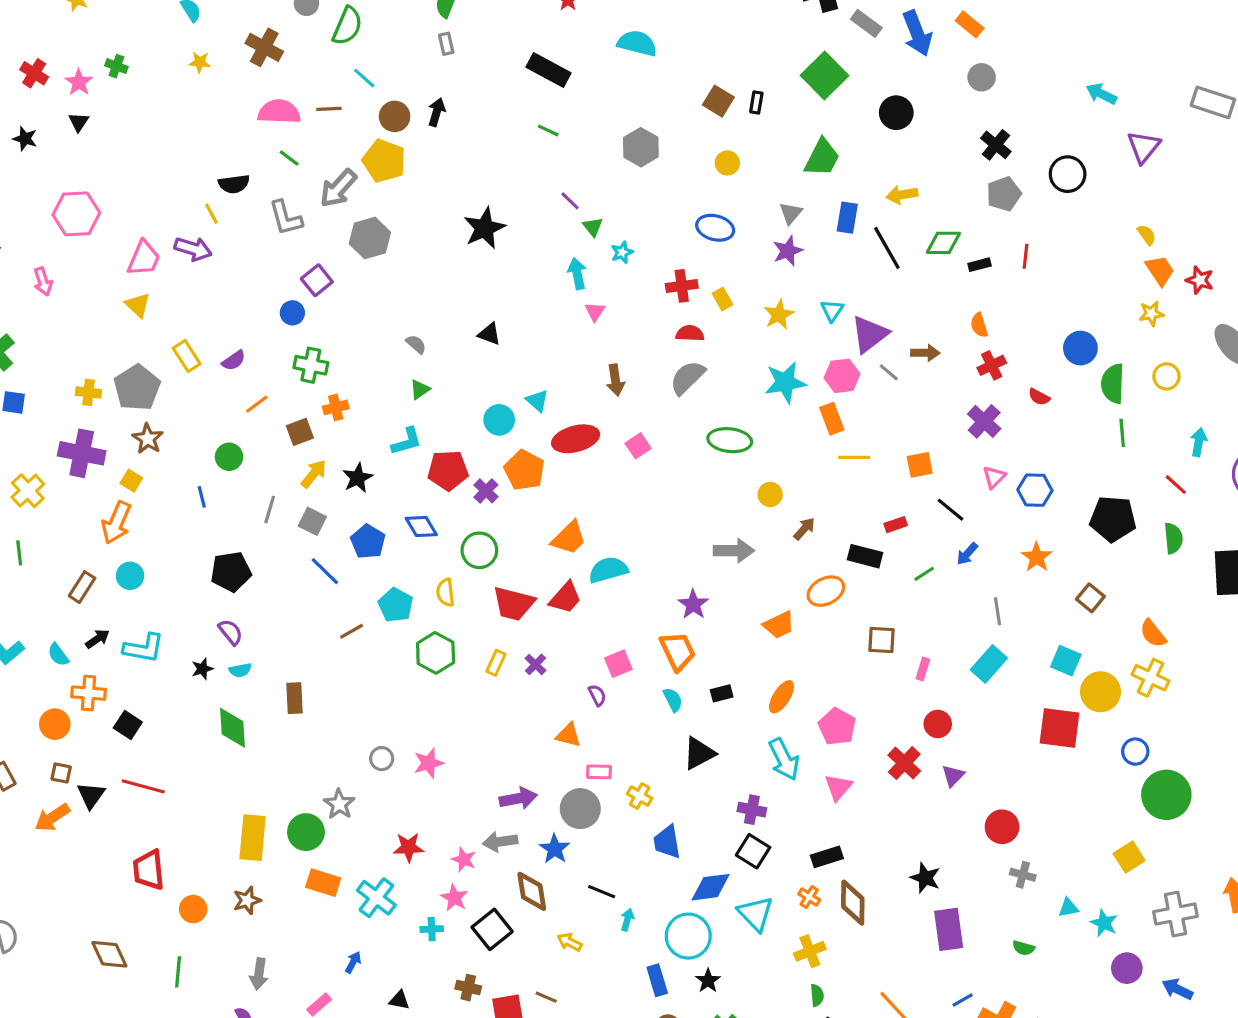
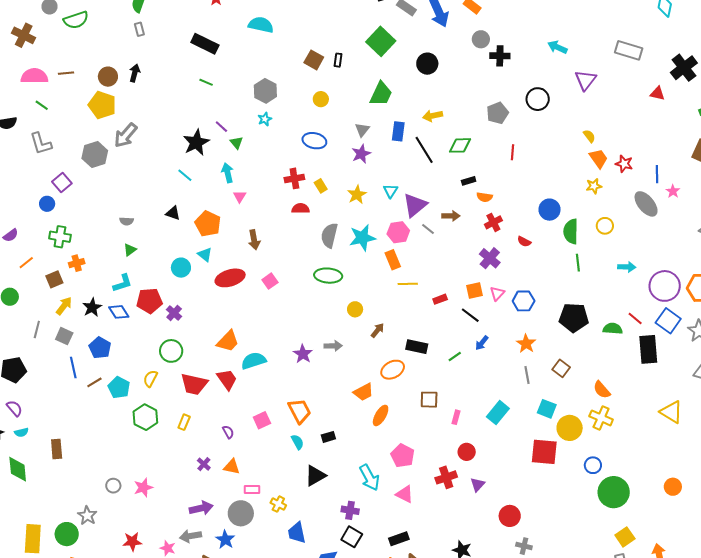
green semicircle: (347, 26) -> (76, 20), turned 50
cyan line: (364, 78) -> (185, 175), moved
black cross: (996, 145) -> (500, 56), moved, turned -36
gray arrow: (338, 188) -> (126, 135), moved
black star: (484, 228) -> (196, 142), moved
cyan star: (622, 252) -> (265, 119), moved
black rectangle: (980, 265) -> (469, 181), moved
orange semicircle: (979, 325) -> (485, 197), turned -63
gray semicircle: (416, 344) -> (126, 221), turned 144
gray semicircle: (687, 378) -> (329, 235), moved, turned -30
cyan arrow: (1199, 442) -> (627, 267), turned 84
orange square: (920, 465) -> (474, 291), moved
orange pentagon: (524, 470) -> (208, 224), moved
red line: (1176, 485) -> (635, 318), moved
red rectangle: (896, 525) -> (440, 299), moved
blue diamond: (421, 526) -> (119, 312), moved
green semicircle: (1173, 538) -> (613, 329), turned -78
gray arrow: (734, 551) -> (333, 346), size x0.7
blue line: (325, 571) -> (73, 367), turned 35
yellow semicircle: (445, 592) -> (150, 379), turned 36
red trapezoid: (565, 598) -> (227, 379), turned -75
purple star: (693, 604) -> (303, 354), moved
gray line: (998, 611) -> (527, 375), moved
brown line: (352, 631) -> (94, 382), moved
purple cross: (535, 664) -> (204, 464), moved
purple semicircle: (597, 695) -> (228, 432), moved
orange ellipse: (782, 697) -> (381, 415), moved
red cross: (904, 763) -> (446, 477), turned 30
pink triangle: (838, 787) -> (405, 494), turned -42
yellow square: (1129, 857) -> (625, 537), moved

